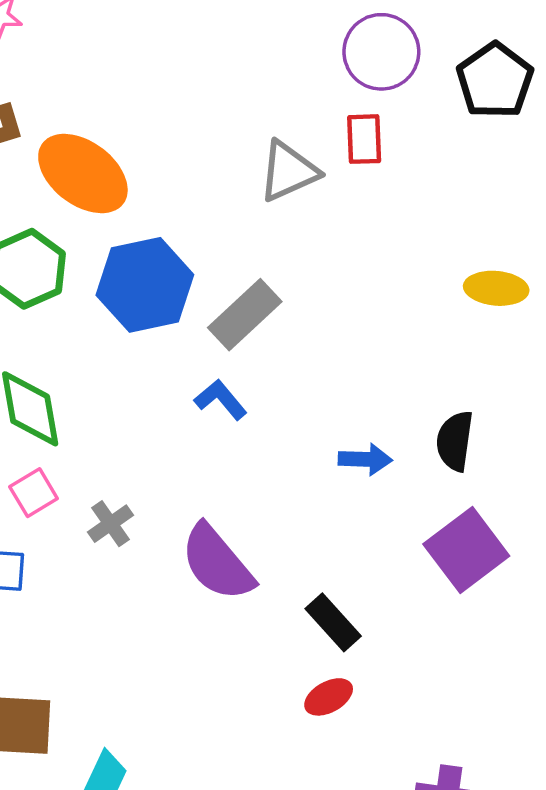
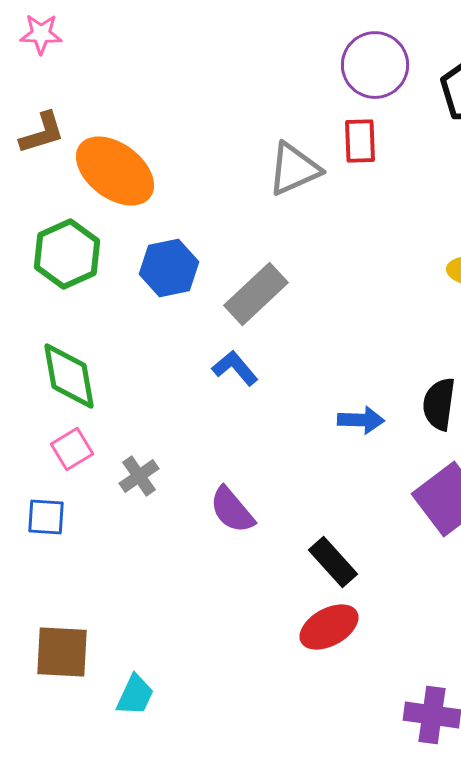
blue hexagon: (145, 285) -> (169, 268), size x0.7
purple semicircle: (217, 563) -> (232, 510), size x0.7
red ellipse: (329, 697) -> (329, 627), size x1.4

